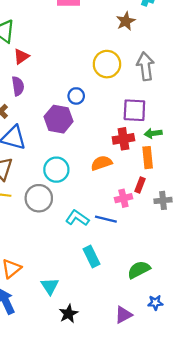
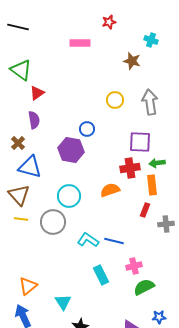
brown star: (126, 21) -> (132, 61), turned -30
yellow circle: (107, 64) -> (115, 100), size x0.7
pink cross: (123, 198) -> (134, 266), moved

